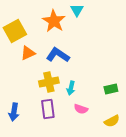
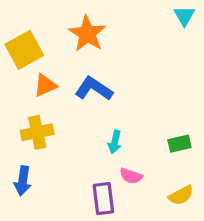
cyan triangle: (77, 10) -> (184, 16), moved
yellow cross: (49, 82) -> (37, 132), moved
purple rectangle: (48, 109) -> (103, 199), moved

